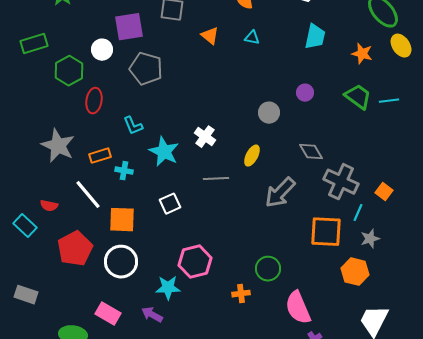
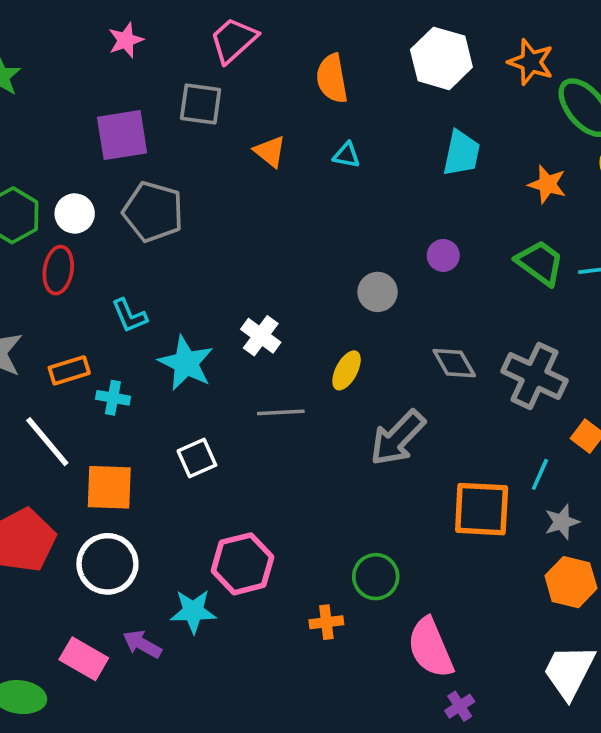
white circle: (102, 50) -> (75, 213), moved
gray cross: (341, 182) -> (534, 376), moved
orange hexagon: (355, 272) -> (571, 582), moved
purple arrow: (152, 315) -> (142, 644), moved

